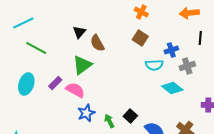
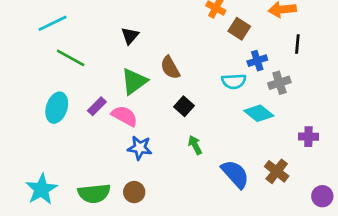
brown square: (140, 38) -> (239, 29), moved
brown semicircle: (97, 43) -> (170, 68), moved
blue star: (86, 113) -> (140, 148), turned 30
black square: (130, 116) -> (184, 106), moved
green arrow: (109, 121) -> (195, 145), moved

